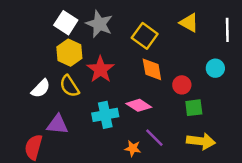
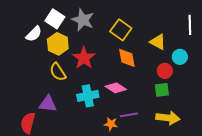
yellow triangle: (189, 23) -> (158, 42), moved
red circle: (182, 85) -> (165, 71), moved
white semicircle: (41, 89) -> (34, 34), moved
purple line: (154, 138) -> (129, 115), turned -54

